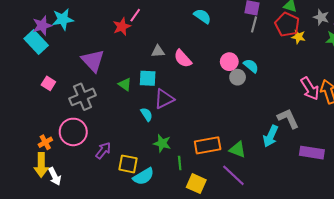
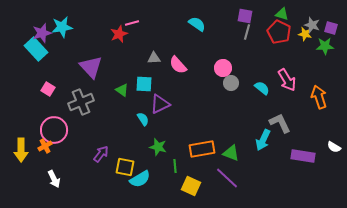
pink line: (135, 15) -> (132, 23), turned 40
yellow star: (298, 37) -> (305, 34), moved
cyan semicircle: (251, 66) -> (262, 88), moved
pink arrow: (310, 89) -> (287, 80), moved
pink circle: (73, 132) -> (54, 130), moved
yellow arrow: (41, 165) -> (21, 150), moved

